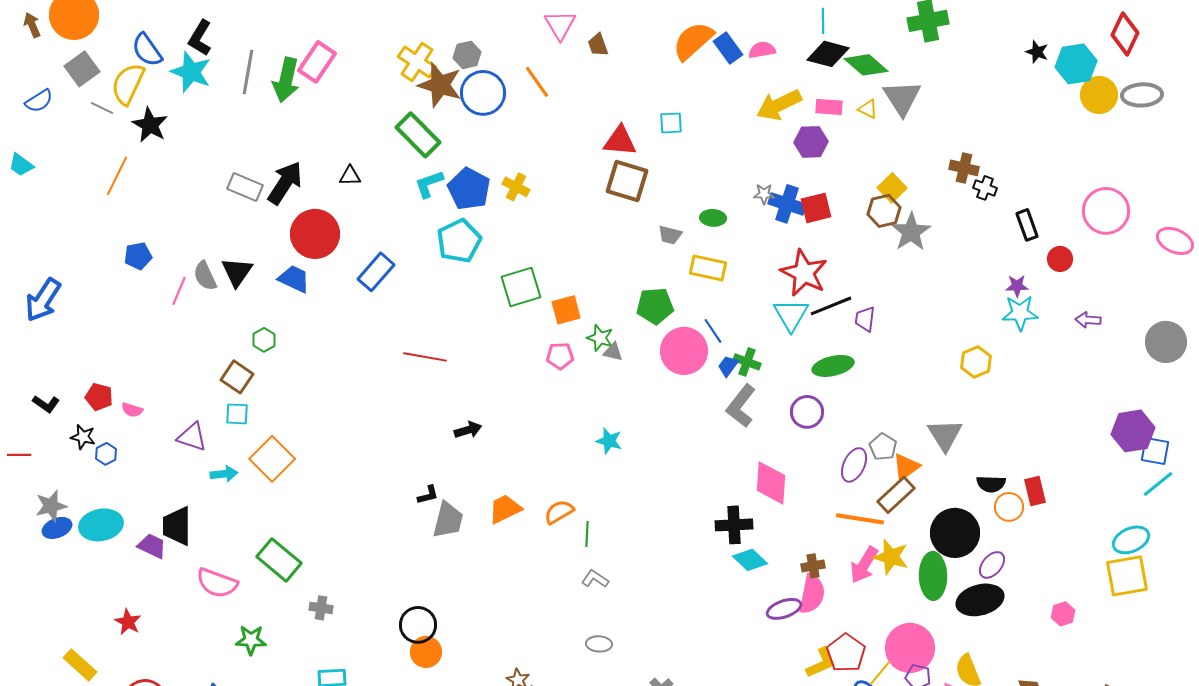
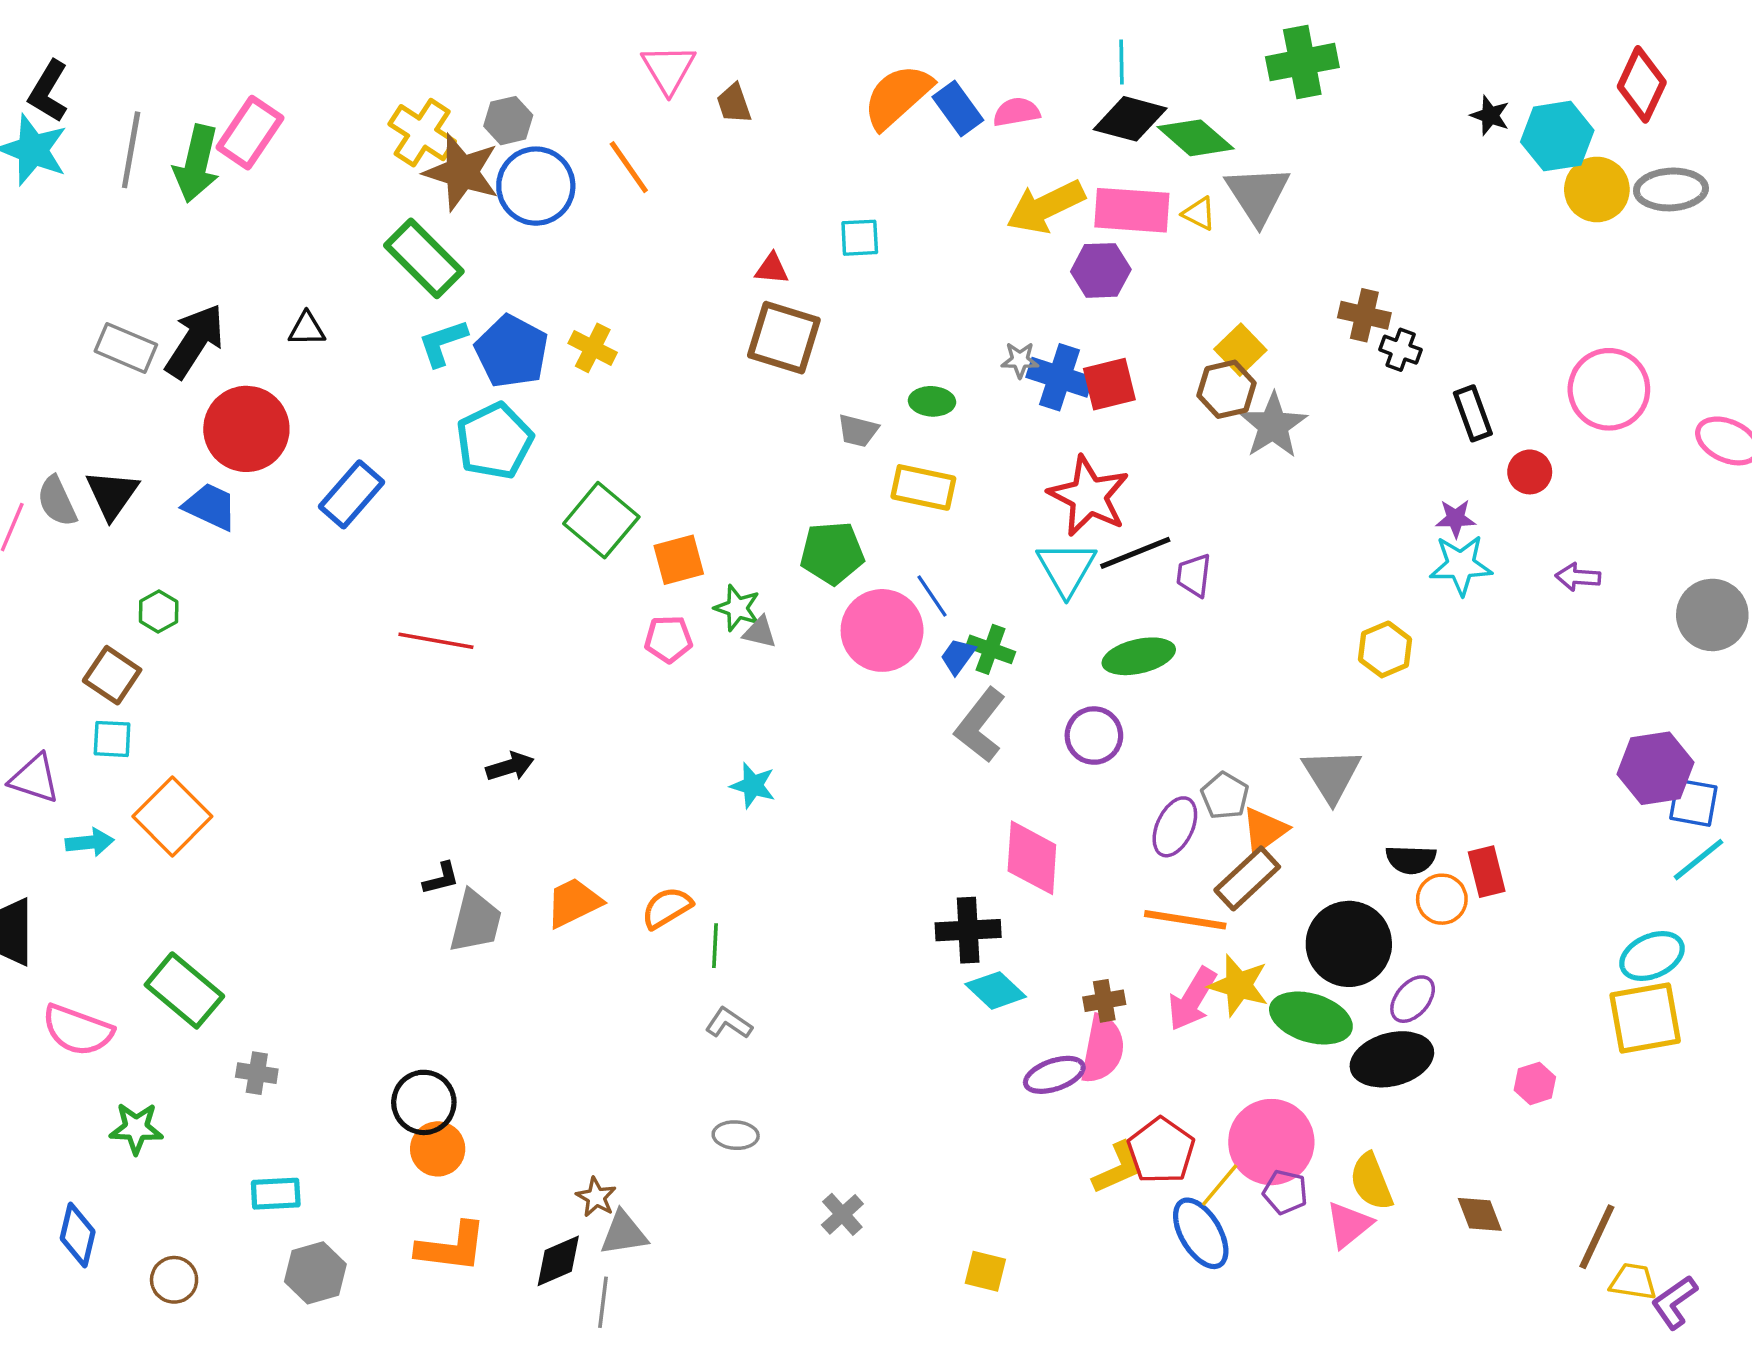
pink rectangle: (829, 107) -> (1132, 210), size x1.6
red triangle: (620, 141) -> (772, 269), size x0.6
green square: (521, 287) -> (601, 520), turned -33
green ellipse: (933, 576) -> (1311, 1018), turned -72

